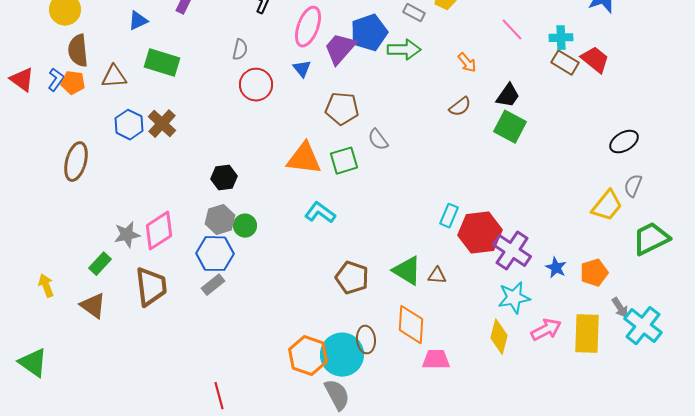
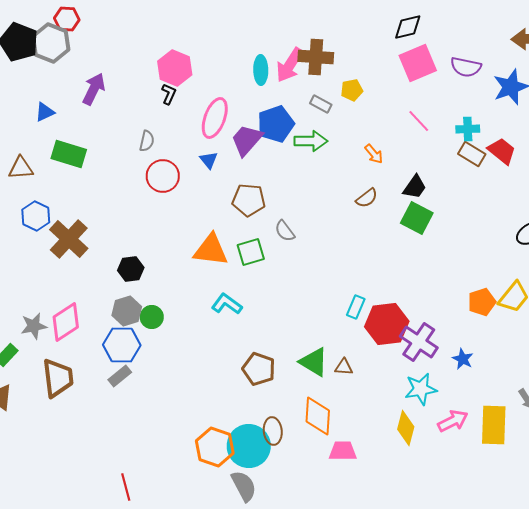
brown cross: (162, 124) -> (69, 239), moved, size x1.4
orange pentagon: (594, 273) -> (482, 302), moved

